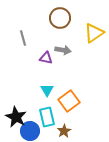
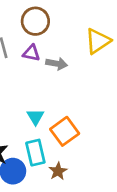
brown circle: (60, 18) -> (35, 21), moved
purple triangle: (46, 58) -> (31, 53), moved

